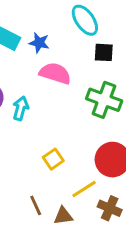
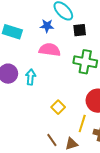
blue star: (39, 43) -> (47, 26), moved
yellow line: (84, 189) -> (82, 123), turned -30

